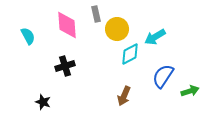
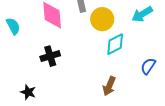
cyan arrow: (155, 37) -> (142, 14), moved
blue semicircle: (163, 76) -> (148, 66), size x0.7

